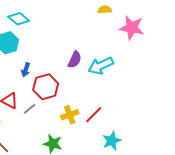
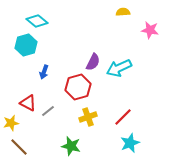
pink star: (132, 28) -> (150, 30), size x0.7
red hexagon: (46, 87) -> (78, 87), moved
red line: (94, 115) -> (123, 117), moved

